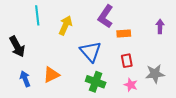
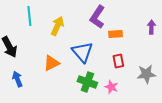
orange triangle: (51, 75) -> (51, 63), moved
pink star: (131, 85) -> (111, 87), moved

